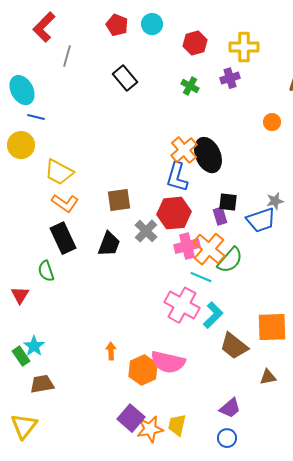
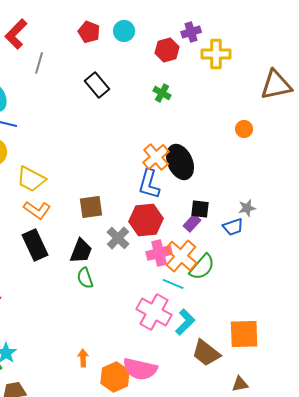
purple cross: (230, 78) -> (191, 32), moved
purple rectangle: (220, 216) -> (192, 223), turned 60
blue trapezoid: (261, 220) -> (233, 227), size x0.7
green semicircle: (46, 271) -> (85, 278), moved

